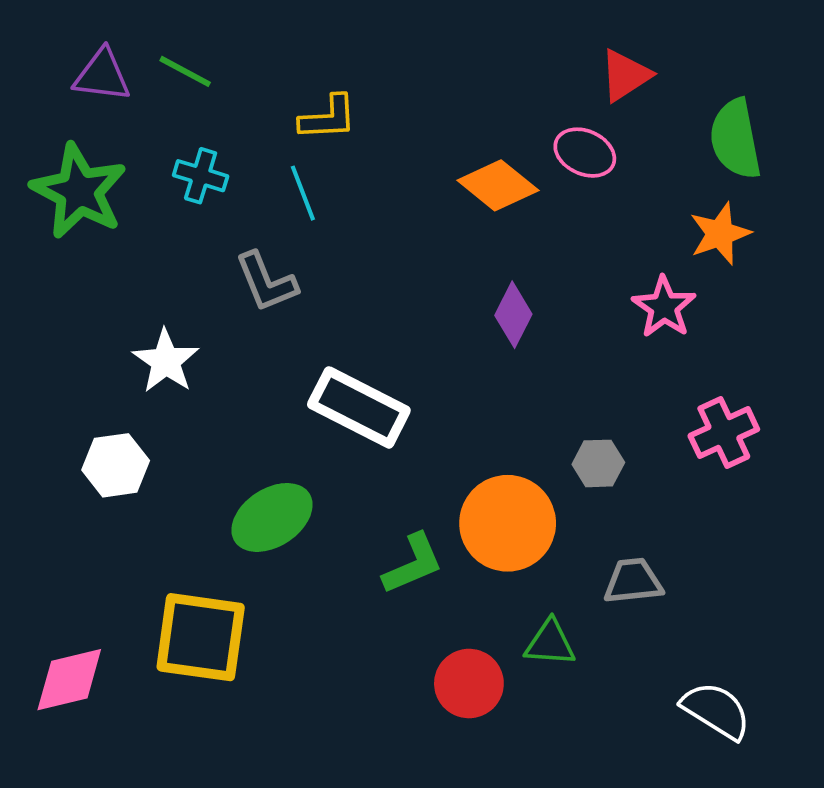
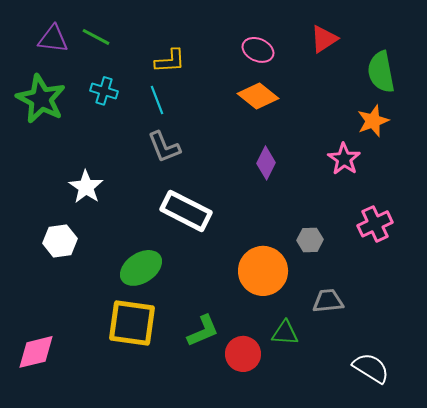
pink ellipse: (585, 153) -> (258, 50), moved
gray L-shape: (266, 282) -> (164, 147), moved
green L-shape: (413, 564) -> (203, 331), moved
yellow square: (201, 637) -> (132, 323), moved

